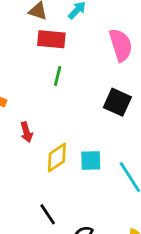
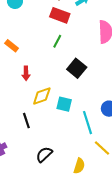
black square: (117, 102) -> (77, 68), moved
black line: (48, 214) -> (26, 121), moved

